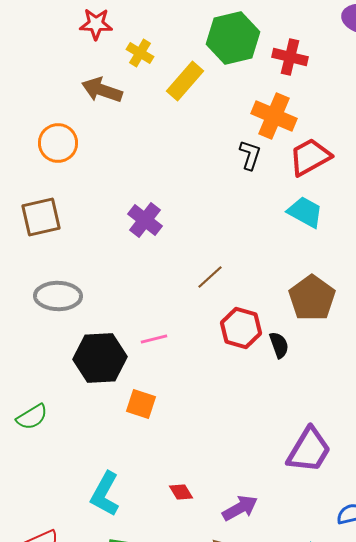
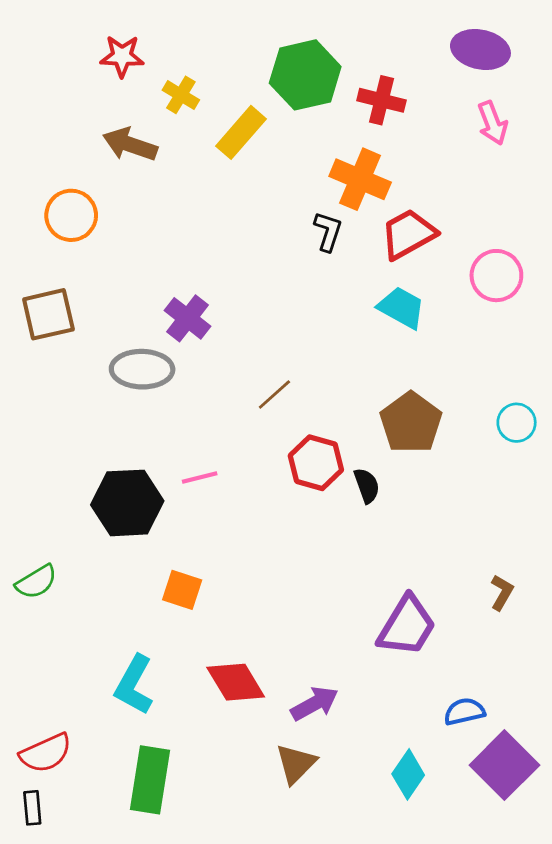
gray ellipse: (58, 296) -> (142, 369), moved
orange square: (141, 404) -> (182, 590), moved
red diamond: (181, 492) -> (236, 682), size x1.8

